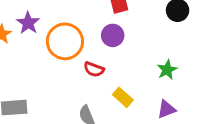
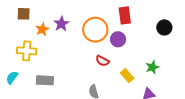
orange circle: (65, 41) -> (95, 30), moved
yellow rectangle: (123, 97) -> (127, 76), moved

